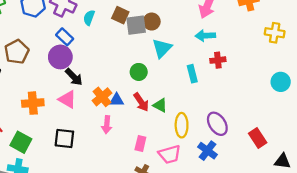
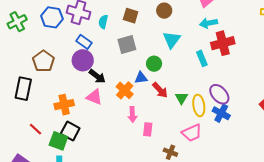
brown circle: (152, 22) -> (164, 11), moved
gray square: (136, 25) -> (127, 45), moved
red cross: (218, 60) -> (223, 43), size x1.6
blue triangle: (117, 100) -> (141, 78), moved
green triangle: (160, 105) -> (181, 98), moved, turned 40
purple ellipse: (217, 124) -> (219, 94), moved
black square: (64, 139) -> (70, 131), moved, turned 30
pink rectangle: (140, 143) -> (148, 129), moved
blue cross: (208, 151) -> (221, 113), moved

